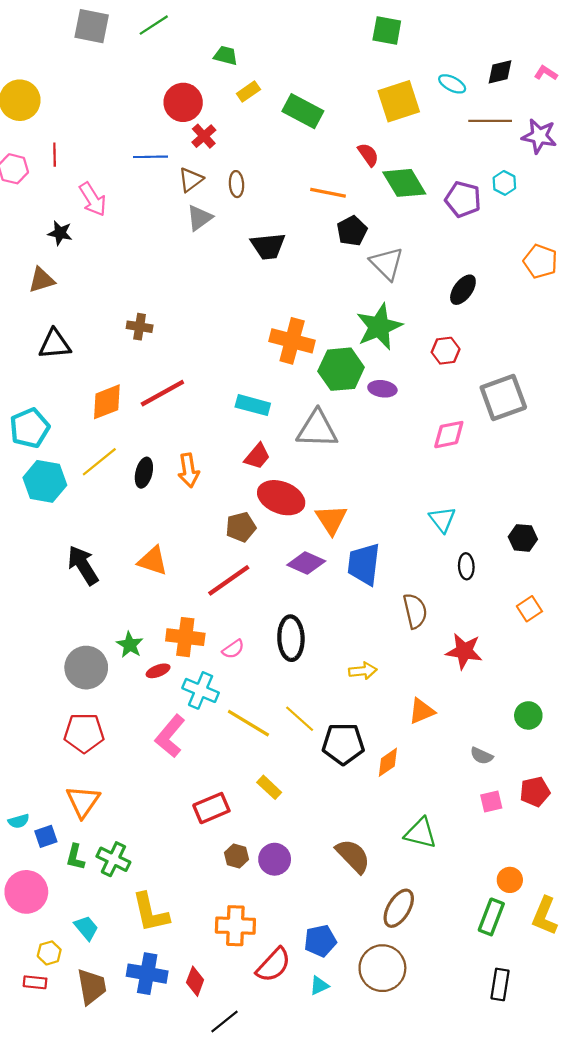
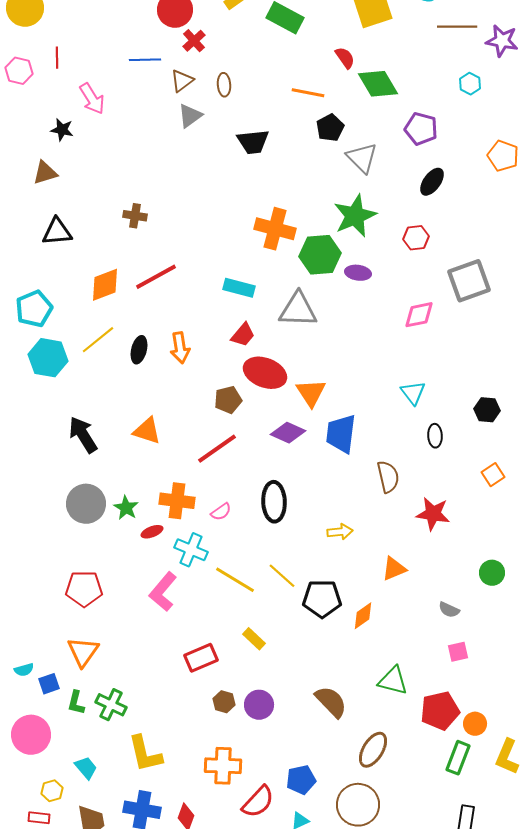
purple pentagon: (463, 199) -> (421, 129), moved
gray circle: (86, 668) -> (86, 504), moved
red pentagon: (535, 792) -> (440, 711), moved, size x1.4

